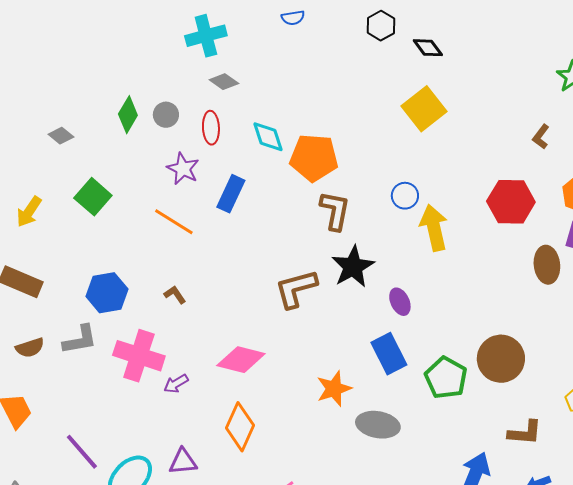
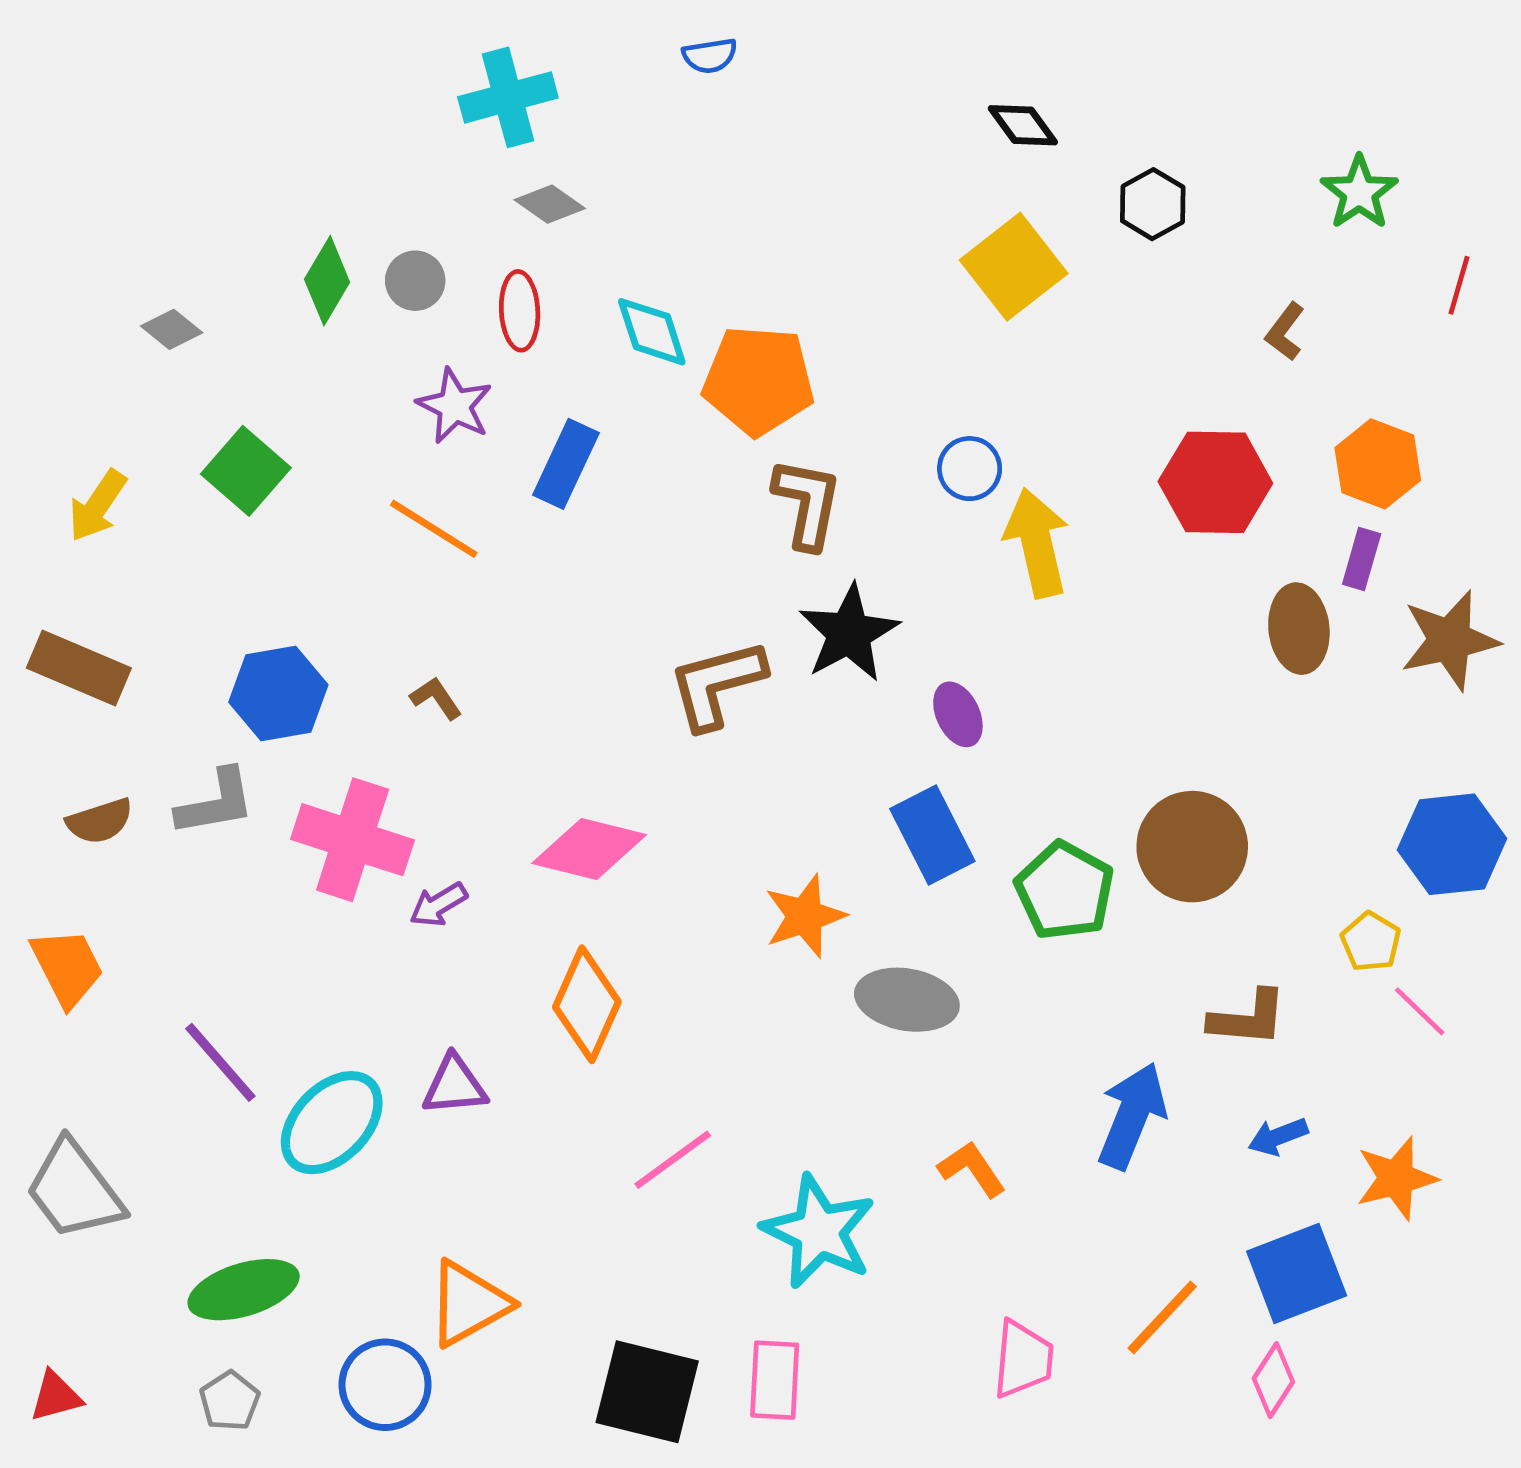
black hexagon: (381, 26) -> (1153, 204), moved

